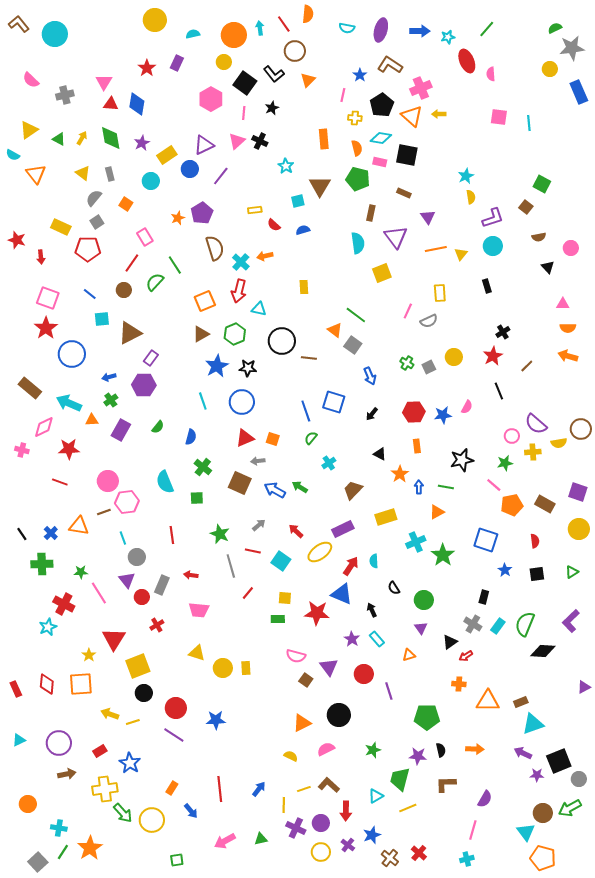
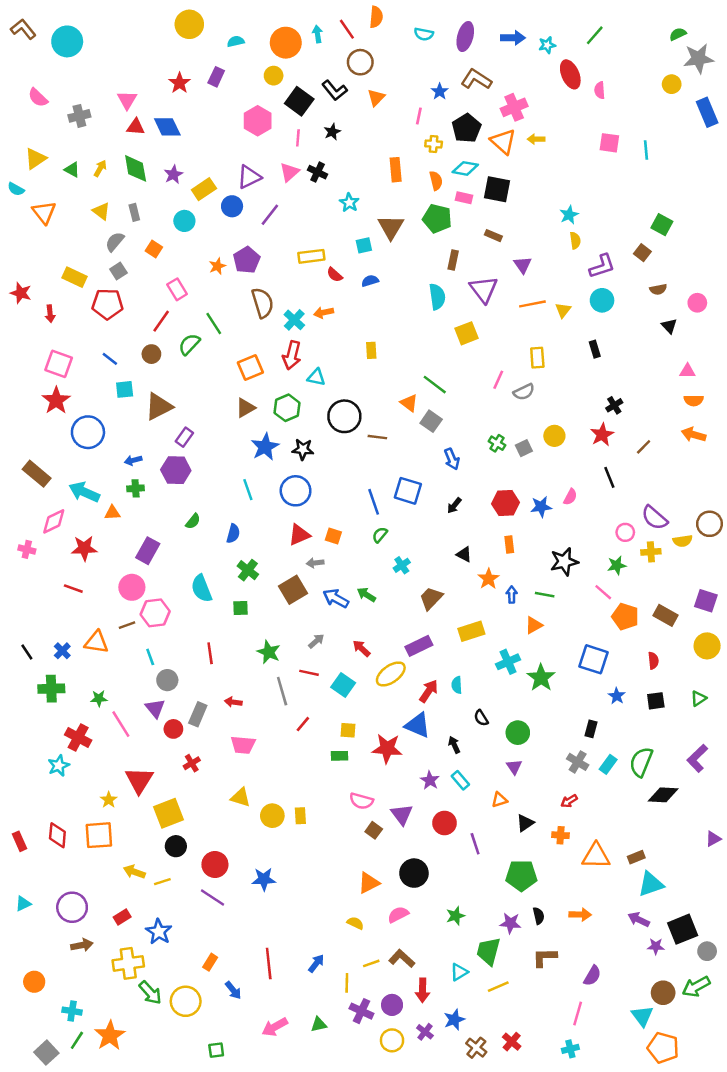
blue diamond: (137, 104) -> (167, 127), turned -35
yellow rectangle: (255, 210) -> (311, 256), size x1.5
green cross: (111, 400) -> (136, 488), turned 32
purple rectangle: (121, 430) -> (148, 551), moved
brown square: (240, 483) -> (293, 590), turned 35
orange pentagon: (512, 505) -> (625, 617), turned 30
black triangle: (450, 642) -> (525, 823), moved

